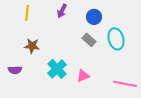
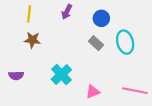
brown star: (32, 46) -> (32, 40), moved
pink triangle: (83, 76) -> (93, 92), moved

